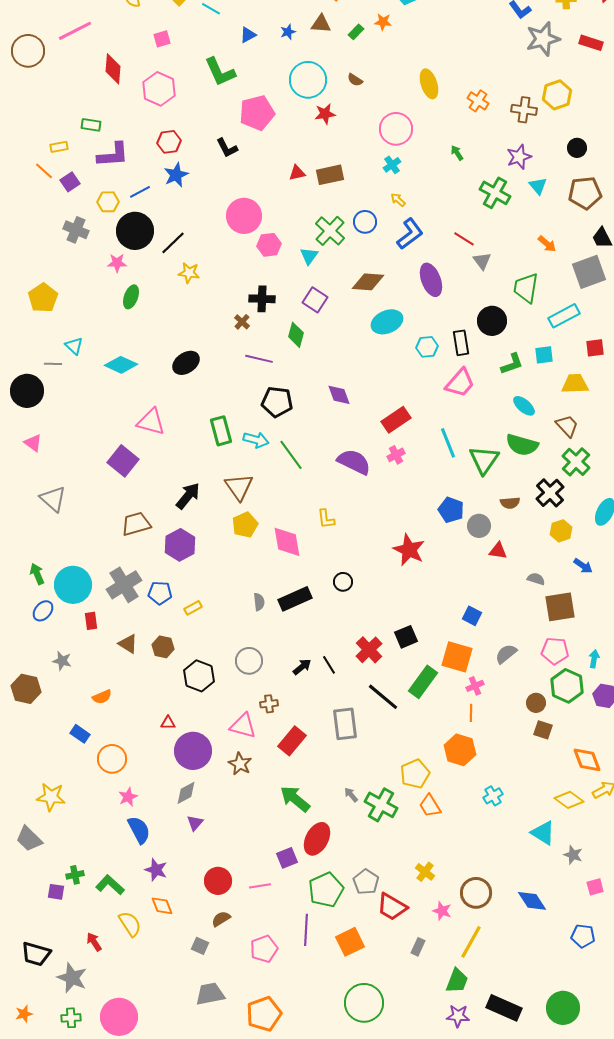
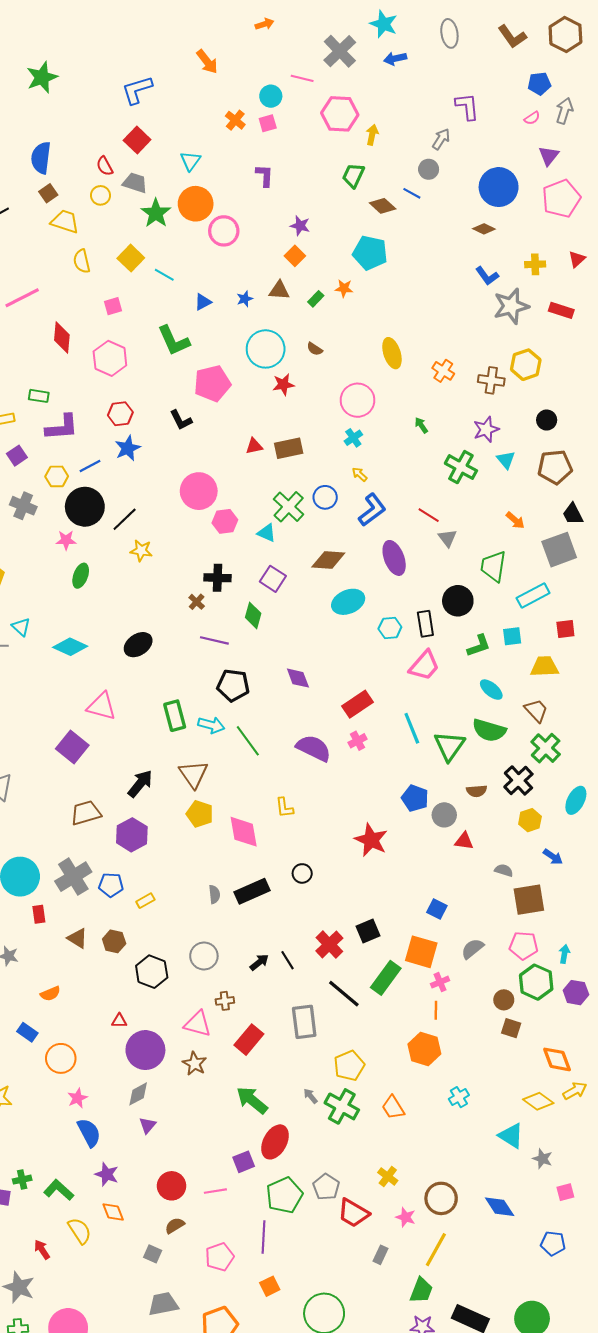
cyan triangle: (309, 256) -> (267, 533), turned -42
yellow pentagon: (245, 525) -> (200, 814), turned -30
yellow pentagon: (415, 774) -> (349, 1066), moved
orange square: (350, 942) -> (270, 1286), moved, size x0.7

